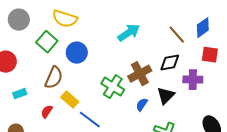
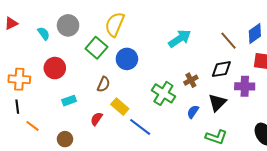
yellow semicircle: (65, 19) -> (115, 24), turned 95
brown cross: (140, 74) -> (191, 80), size x0.6
brown semicircle: (54, 78) -> (104, 84), size x0.7

